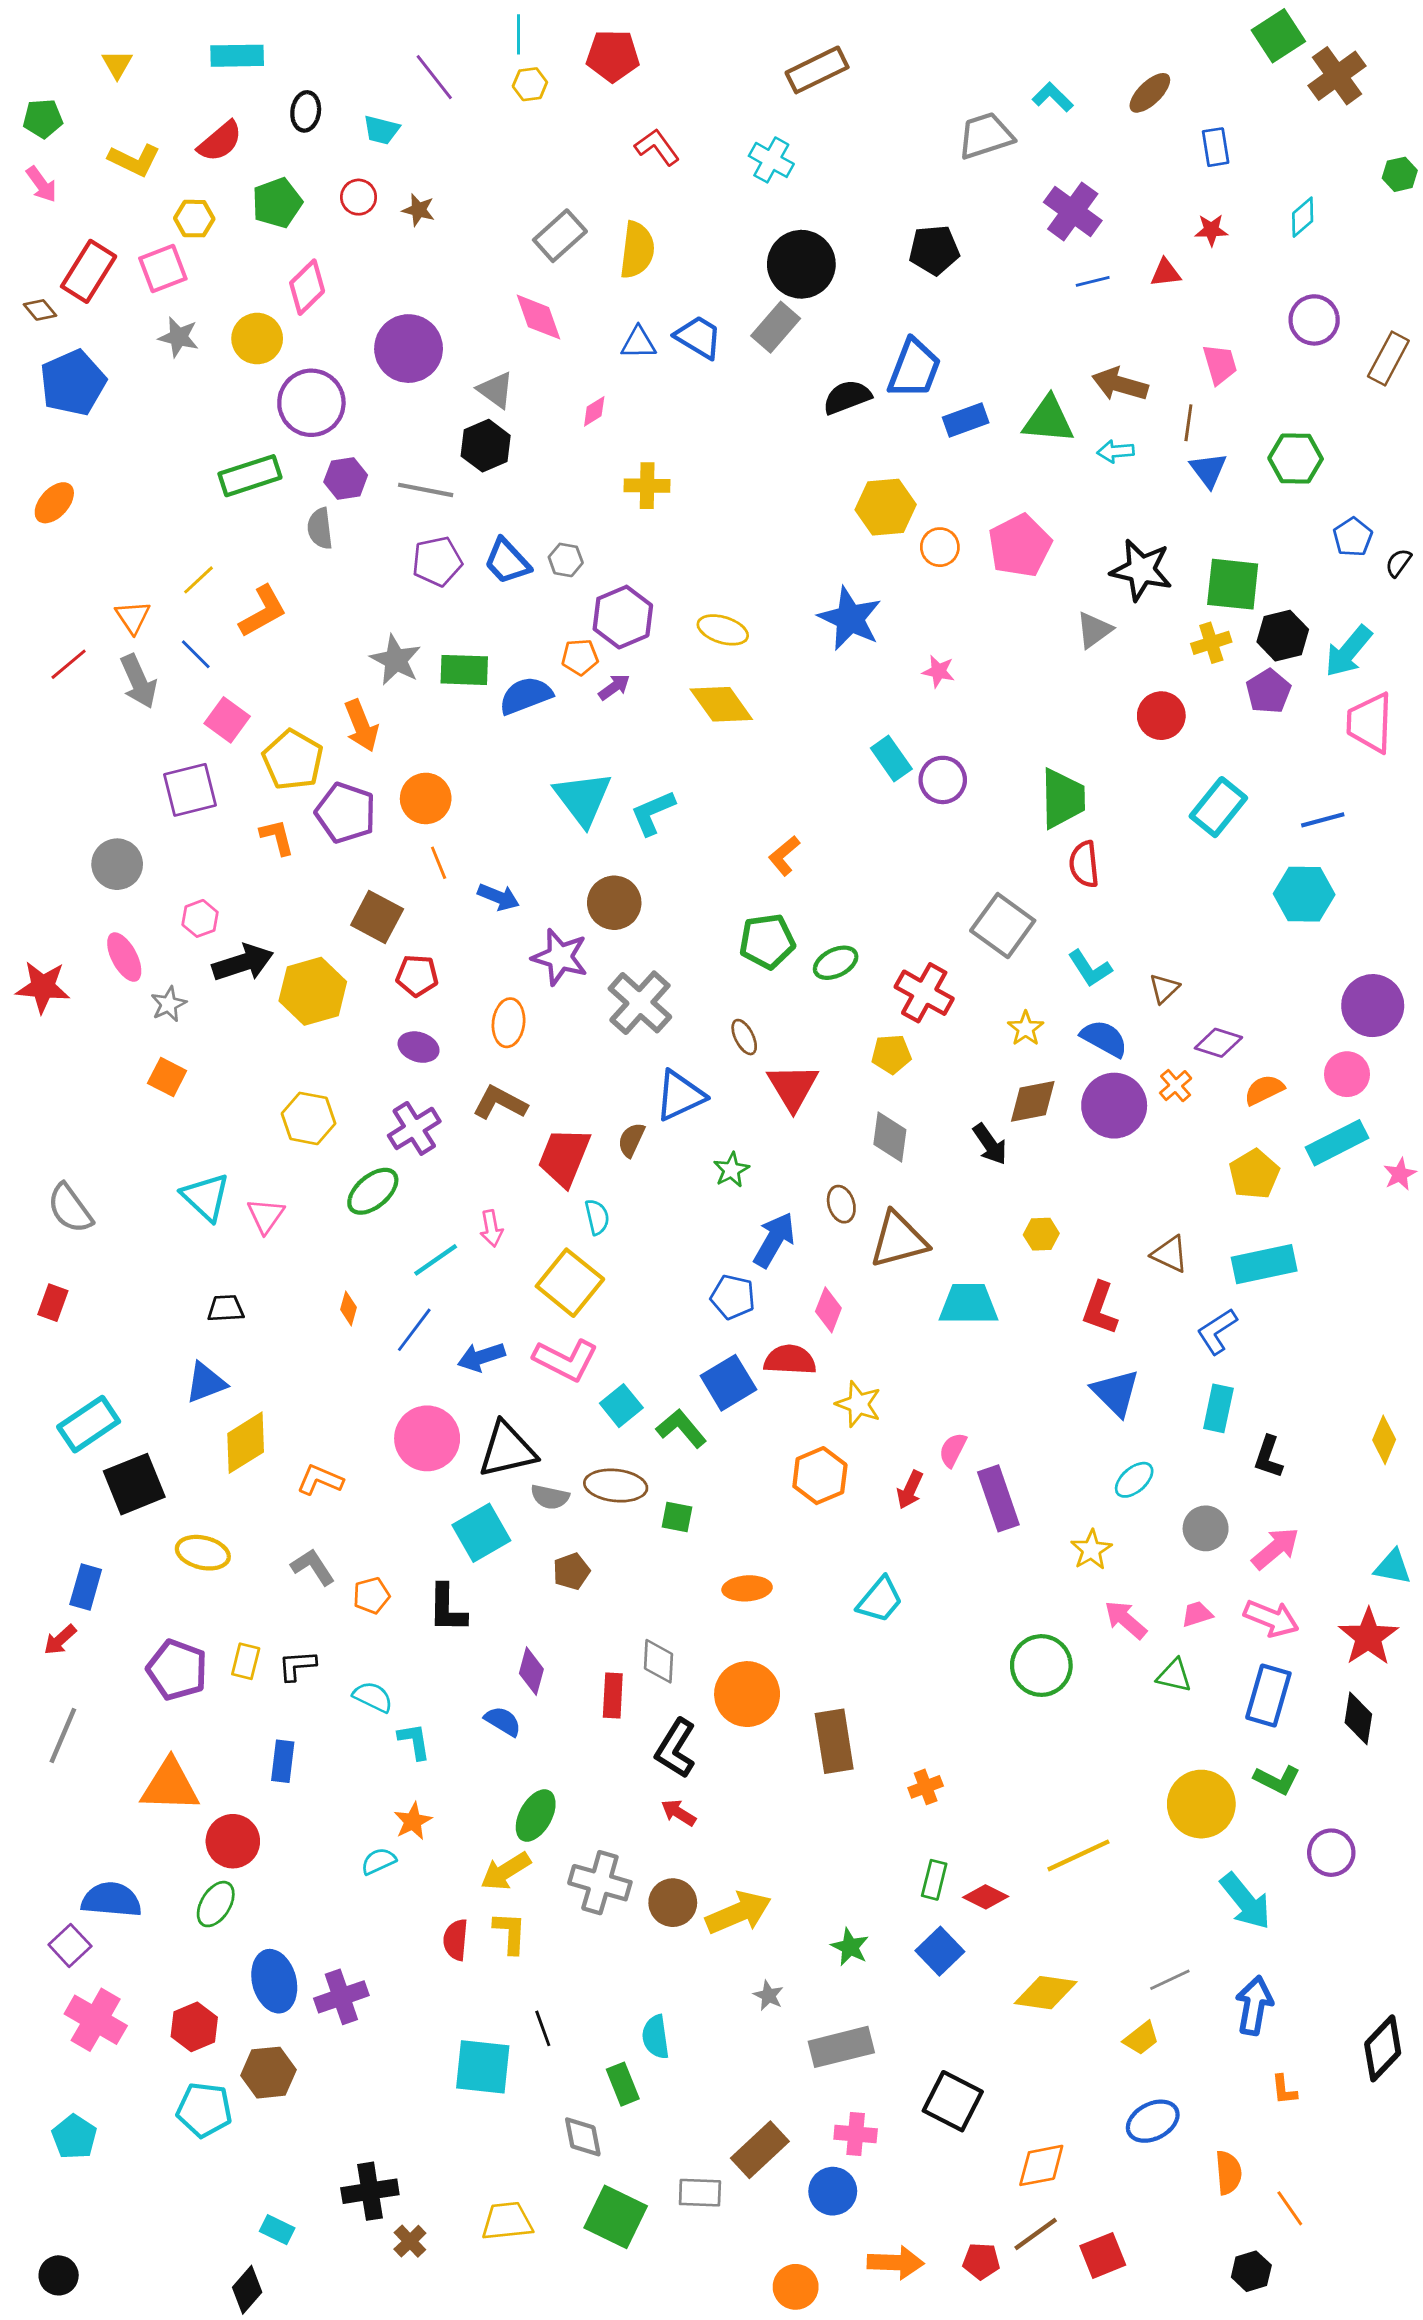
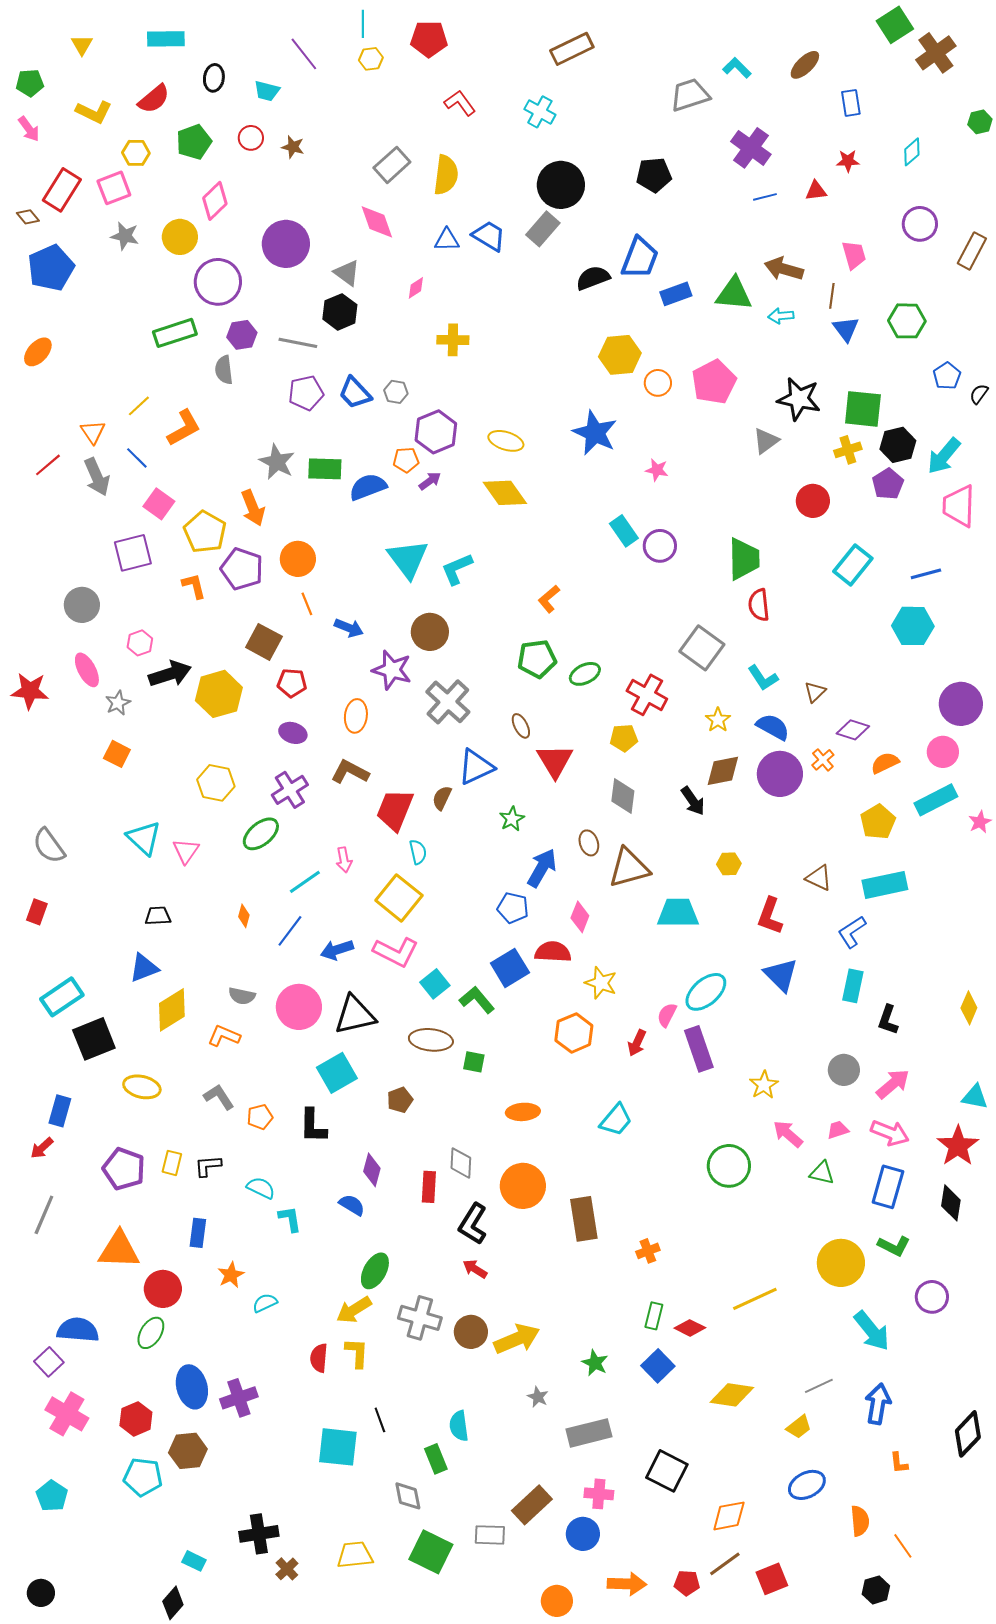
cyan ellipse: (1134, 1480) -> (706, 992), moved, size x1.5
gray semicircle: (550, 1497) -> (242, 996), moved
orange star: (413, 1821) -> (231, 1275), moved

